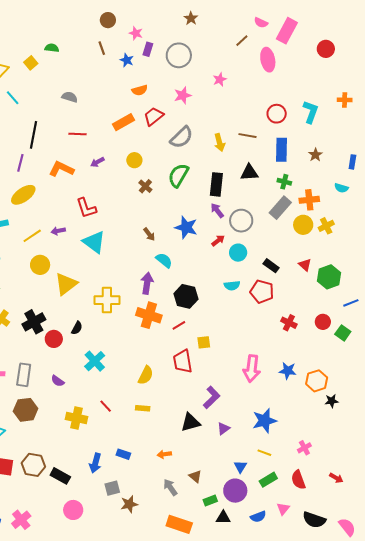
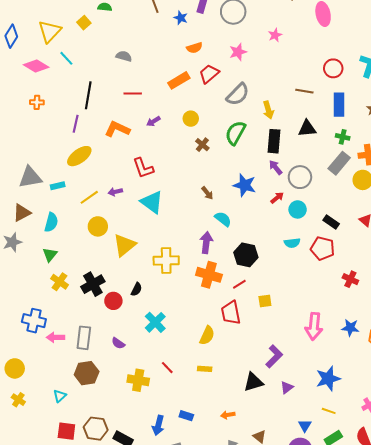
yellow arrow: (219, 142) -> (268, 110), moved
red trapezoid: (183, 361) -> (231, 313), moved

